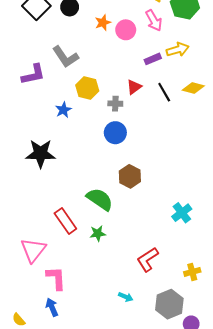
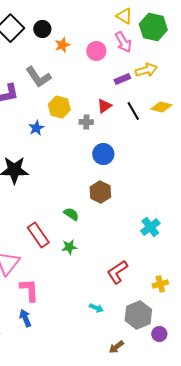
orange star: (103, 23) -> (62, 45), moved
blue circle: (115, 133) -> (103, 154), moved
green semicircle: (100, 199) -> (71, 214), size x0.6

